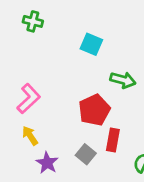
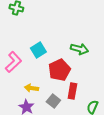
cyan square: (91, 44) -> (38, 50), moved, turned 35
yellow arrow: (30, 136) -> (31, 88), moved, turned -48

